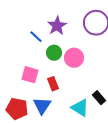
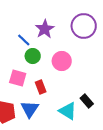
green circle: (54, 53) -> (33, 56), moved

